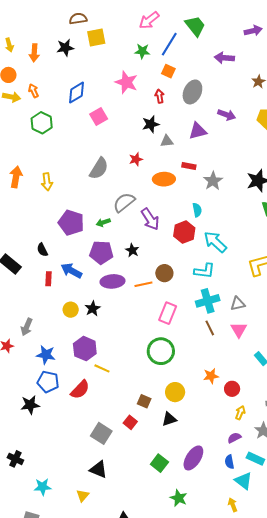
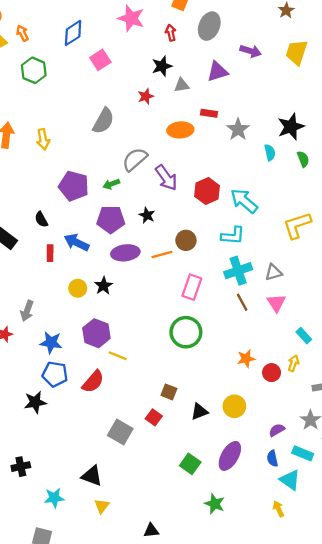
red star: (136, 159) -> (146, 96), moved
cyan semicircle: (197, 210) -> (270, 153), moved
yellow circle: (175, 392) -> (234, 406), moved
yellow arrow: (240, 413) -> (293, 363), moved
black cross: (15, 459) -> (21, 467), turned -35
black triangle: (98, 469) -> (92, 476), moved

